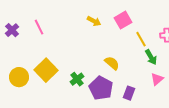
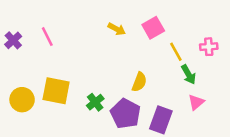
yellow semicircle: (112, 63) -> (139, 82), turned 70
yellow square: (46, 70) -> (56, 91), turned -35
purple rectangle: (129, 93) -> (161, 120), size x1.5

